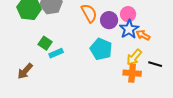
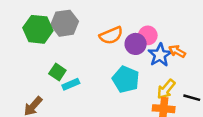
orange semicircle: (89, 13) -> (111, 35), turned 96
pink circle: (128, 14) -> (148, 35), moved
orange arrow: (143, 35) -> (177, 51), moved

